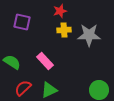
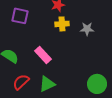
gray star: (89, 35) -> (87, 29), size x0.6

